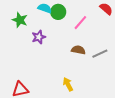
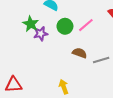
green circle: (58, 12) -> (65, 26), moved
green star: (20, 20) -> (31, 24), moved

